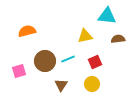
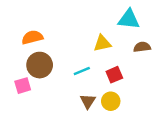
brown circle: (45, 61) -> (40, 65), moved
brown triangle: (61, 85) -> (88, 101), moved

